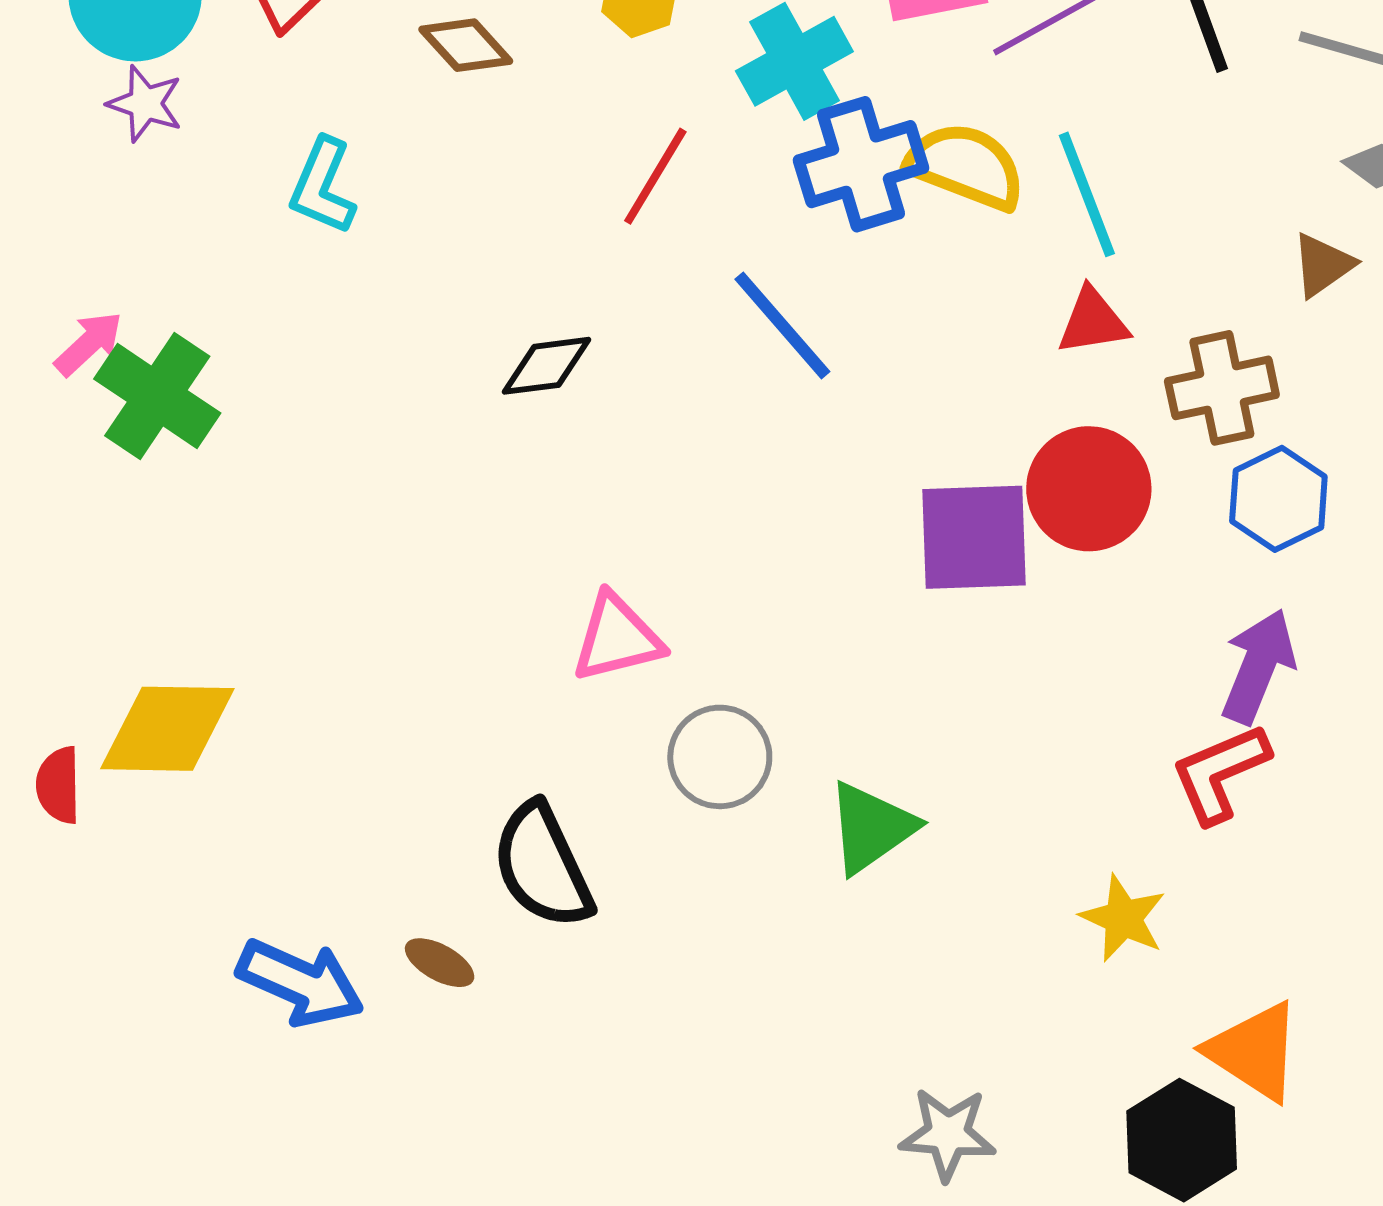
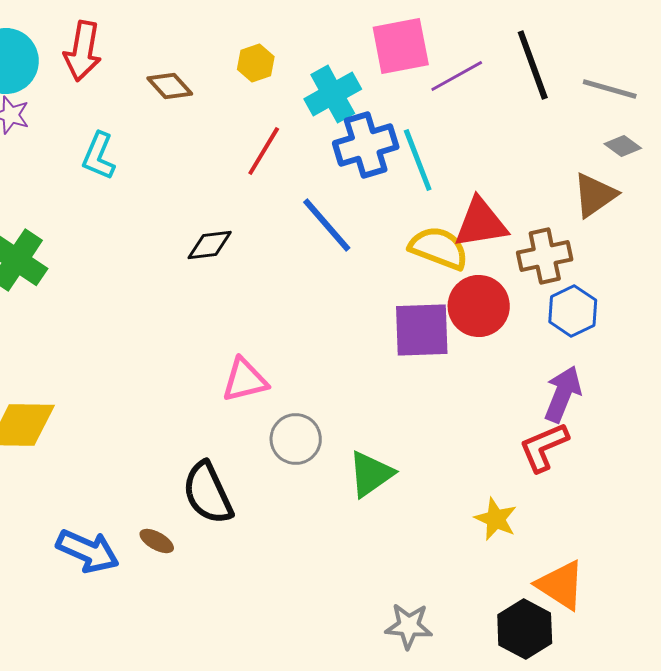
yellow semicircle: (966, 166) -> (439, 248), moved
cyan line: (1087, 194) -> (418, 160), moved
brown triangle: (1323, 265) -> (595, 195), size x1.4
red triangle: (1093, 321) -> (481, 223), size x1.5

